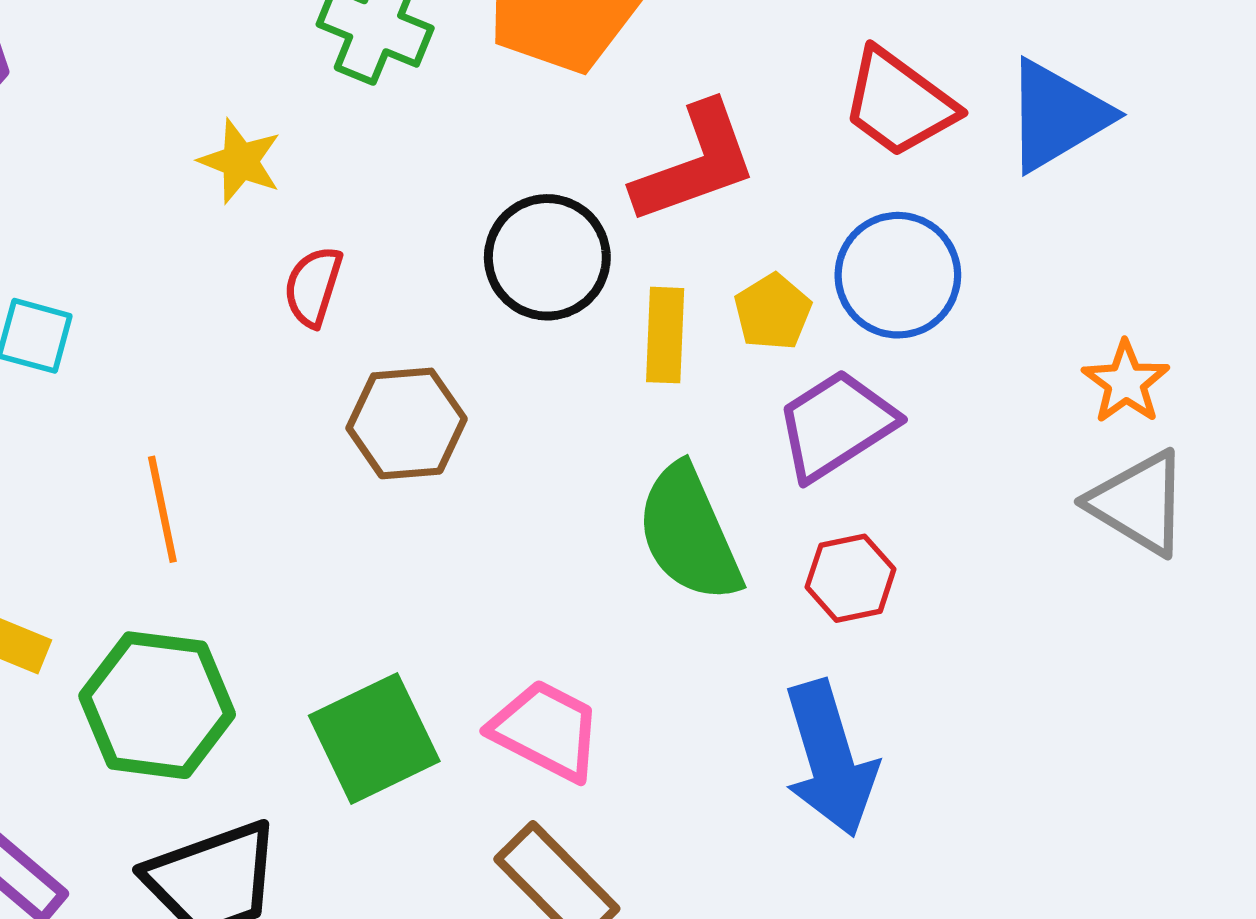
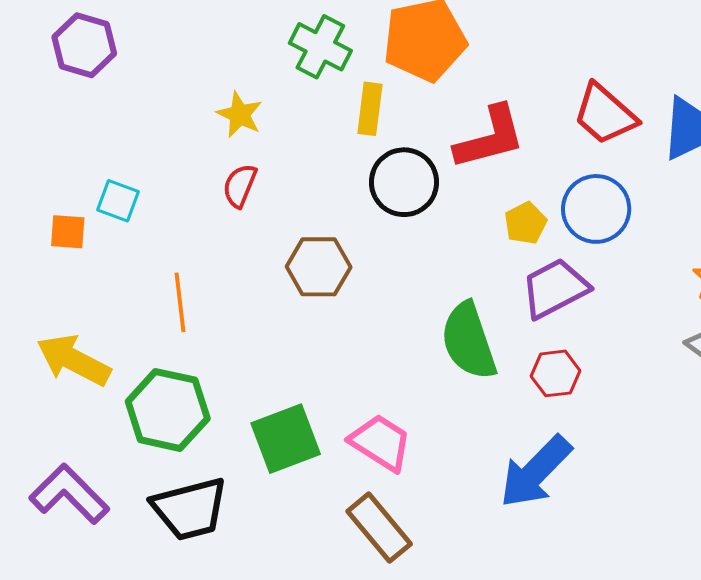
red semicircle: (313, 286) -> (240, 186), moved
yellow rectangle: (665, 335) -> (370, 109), moved
blue arrow: (830, 759) -> (535, 472), turned 56

